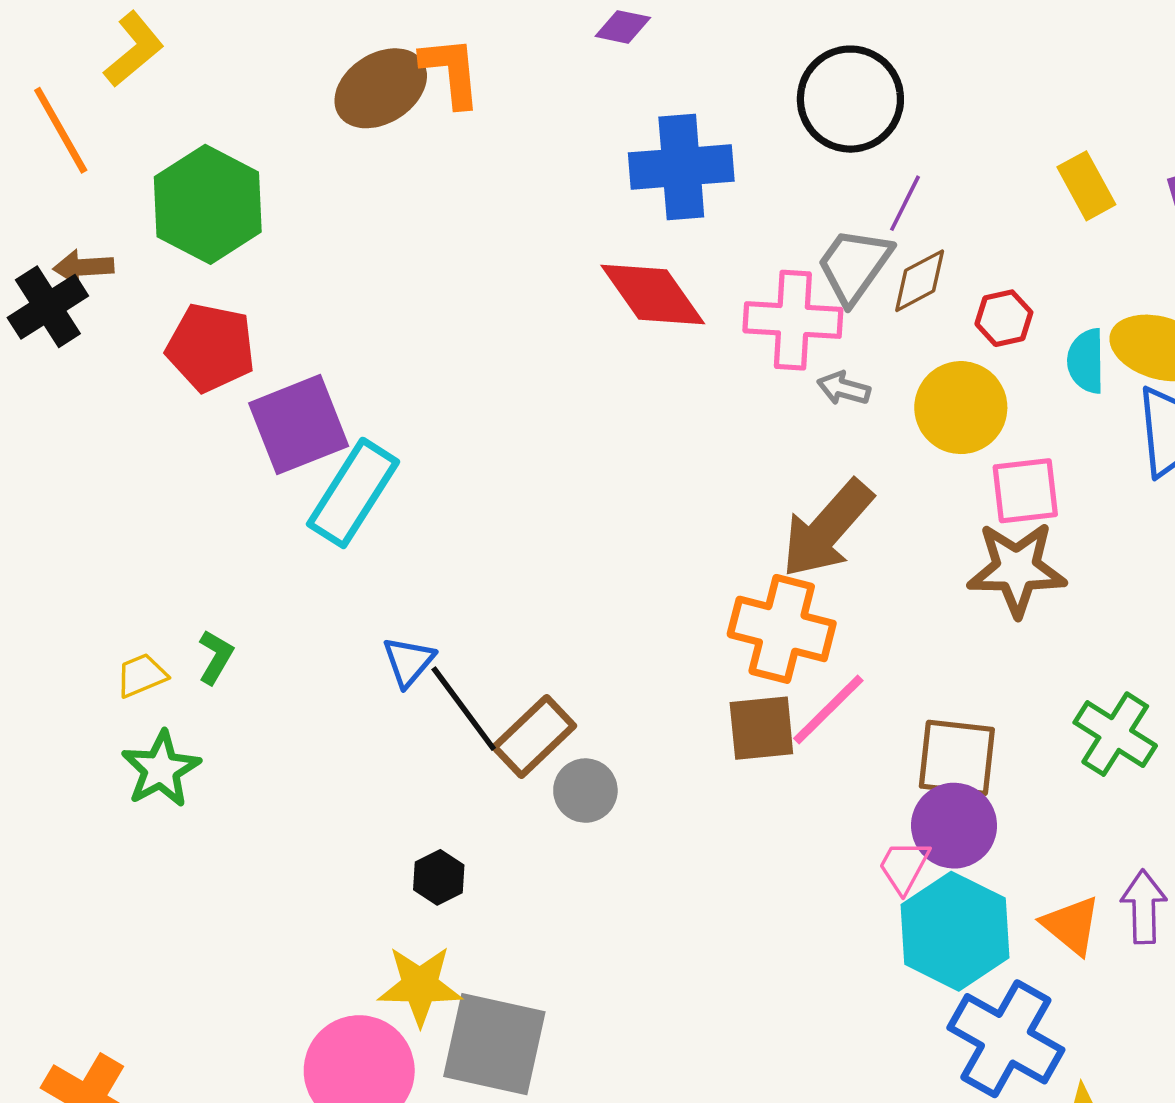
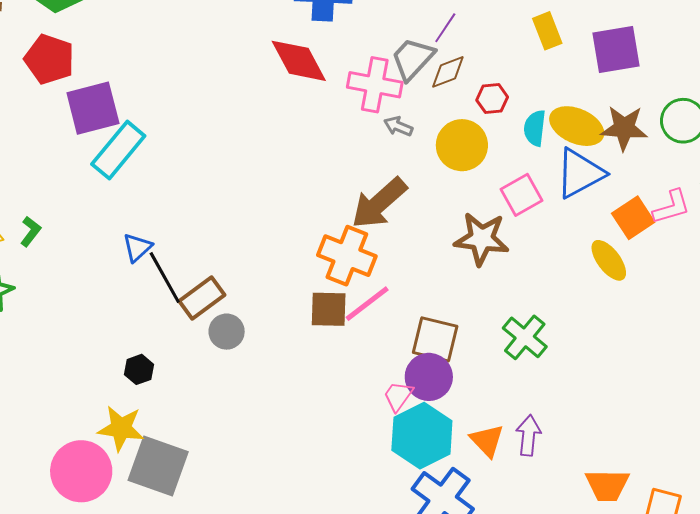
pink square: (1025, 491) -> (521, 195), moved, turned -30

